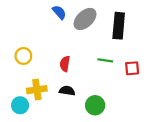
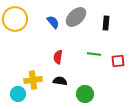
blue semicircle: (59, 12) -> (53, 22), moved
black rectangle: (119, 26) -> (106, 23), size x0.6
yellow circle: (23, 56) -> (15, 19), moved, size x1.6

